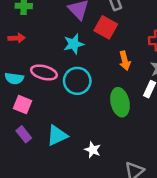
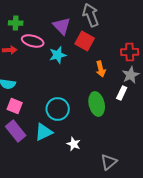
pink ellipse: (44, 73) -> (33, 41), moved
cyan circle: (77, 81) -> (58, 109), moved
purple rectangle: (24, 134) -> (16, 131), size x1.5

